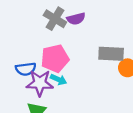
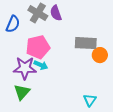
purple semicircle: (76, 19) -> (56, 13), turned 84
blue semicircle: (26, 69) -> (13, 24), moved, turned -60

